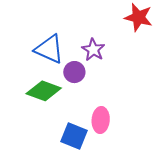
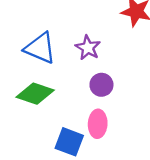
purple circle: (74, 72) -> (101, 85), moved

